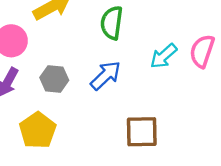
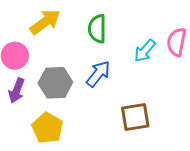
gray hexagon: (54, 79) -> (55, 83), size x1.4

